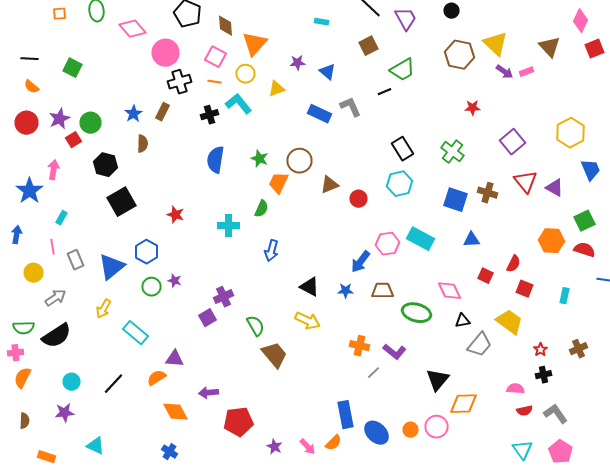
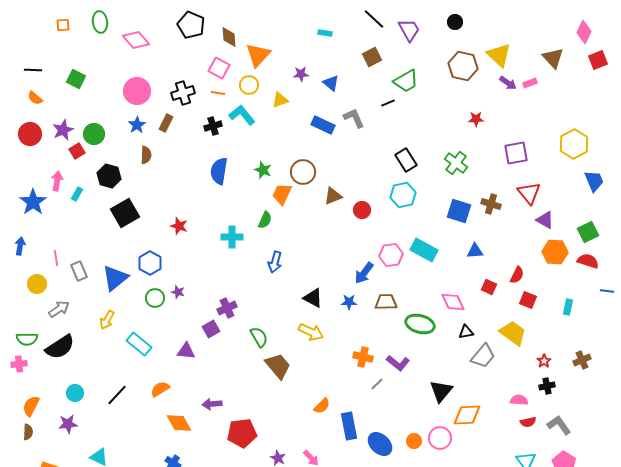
pink circle: (166, 53) -> (137, 91), moved
purple square: (512, 142) -> (516, 153), turned 30
purple triangle: (554, 188) -> (545, 220), moved
cyan rectangle: (62, 218) -> (77, 194), moved
purple triangle: (174, 359) -> (186, 351), moved
orange semicircle: (22, 378) -> (31, 406), moved
orange semicircle: (334, 443) -> (322, 406), moved

